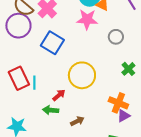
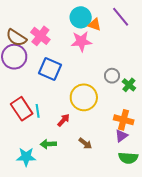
gray circle: (116, 37) -> (112, 76), moved
green arrow: (51, 110) -> (48, 144), moved
purple triangle: (124, 116) -> (121, 136), moved
brown arrow: (77, 121) -> (85, 143), turned 72

